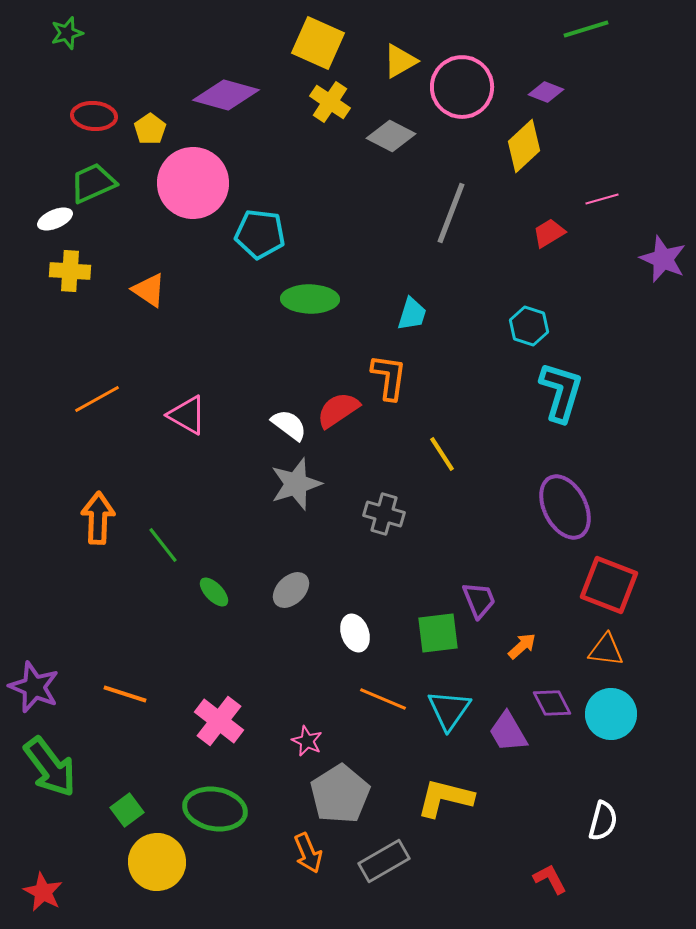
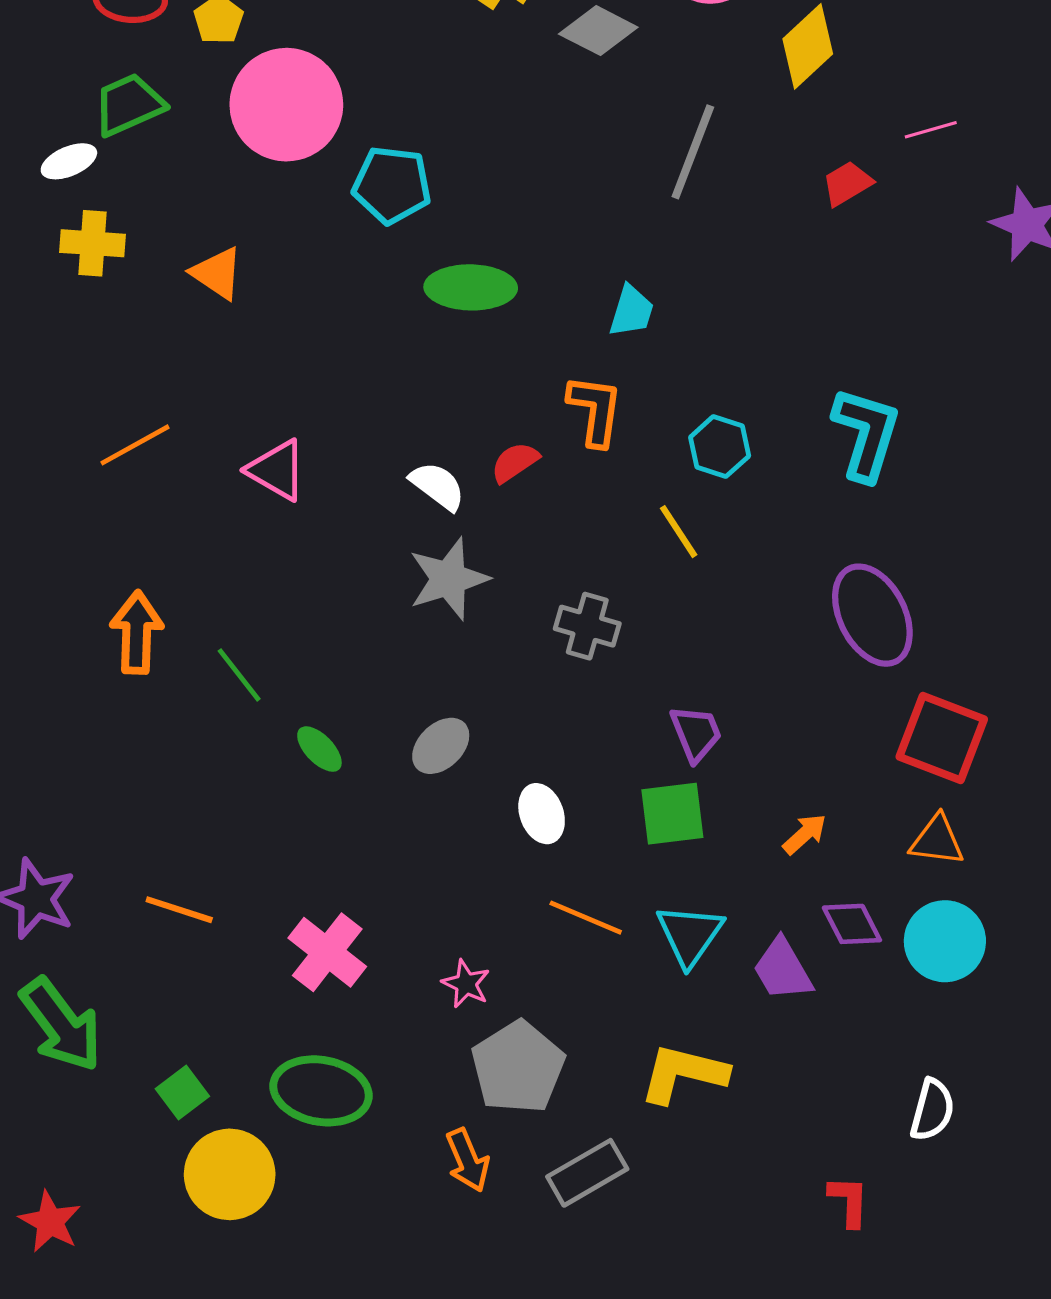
cyan hexagon: (529, 326) -> (720, 447), moved
red semicircle: (338, 410) -> (515, 462), size x0.7
purple trapezoid: (479, 600) -> (696, 733), moved
red L-shape: (550, 879) -> (849, 1201), turned 30

